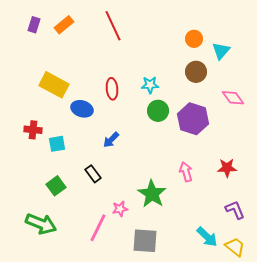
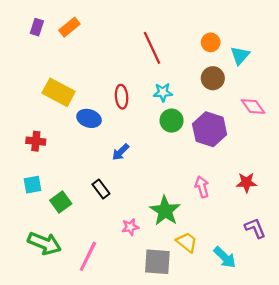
red line: (113, 26) -> (152, 48), moved
cyan square: (57, 144) -> (33, 185), moved
pink line: (98, 228) -> (88, 256), moved
yellow trapezoid: (235, 247) -> (187, 242), moved

